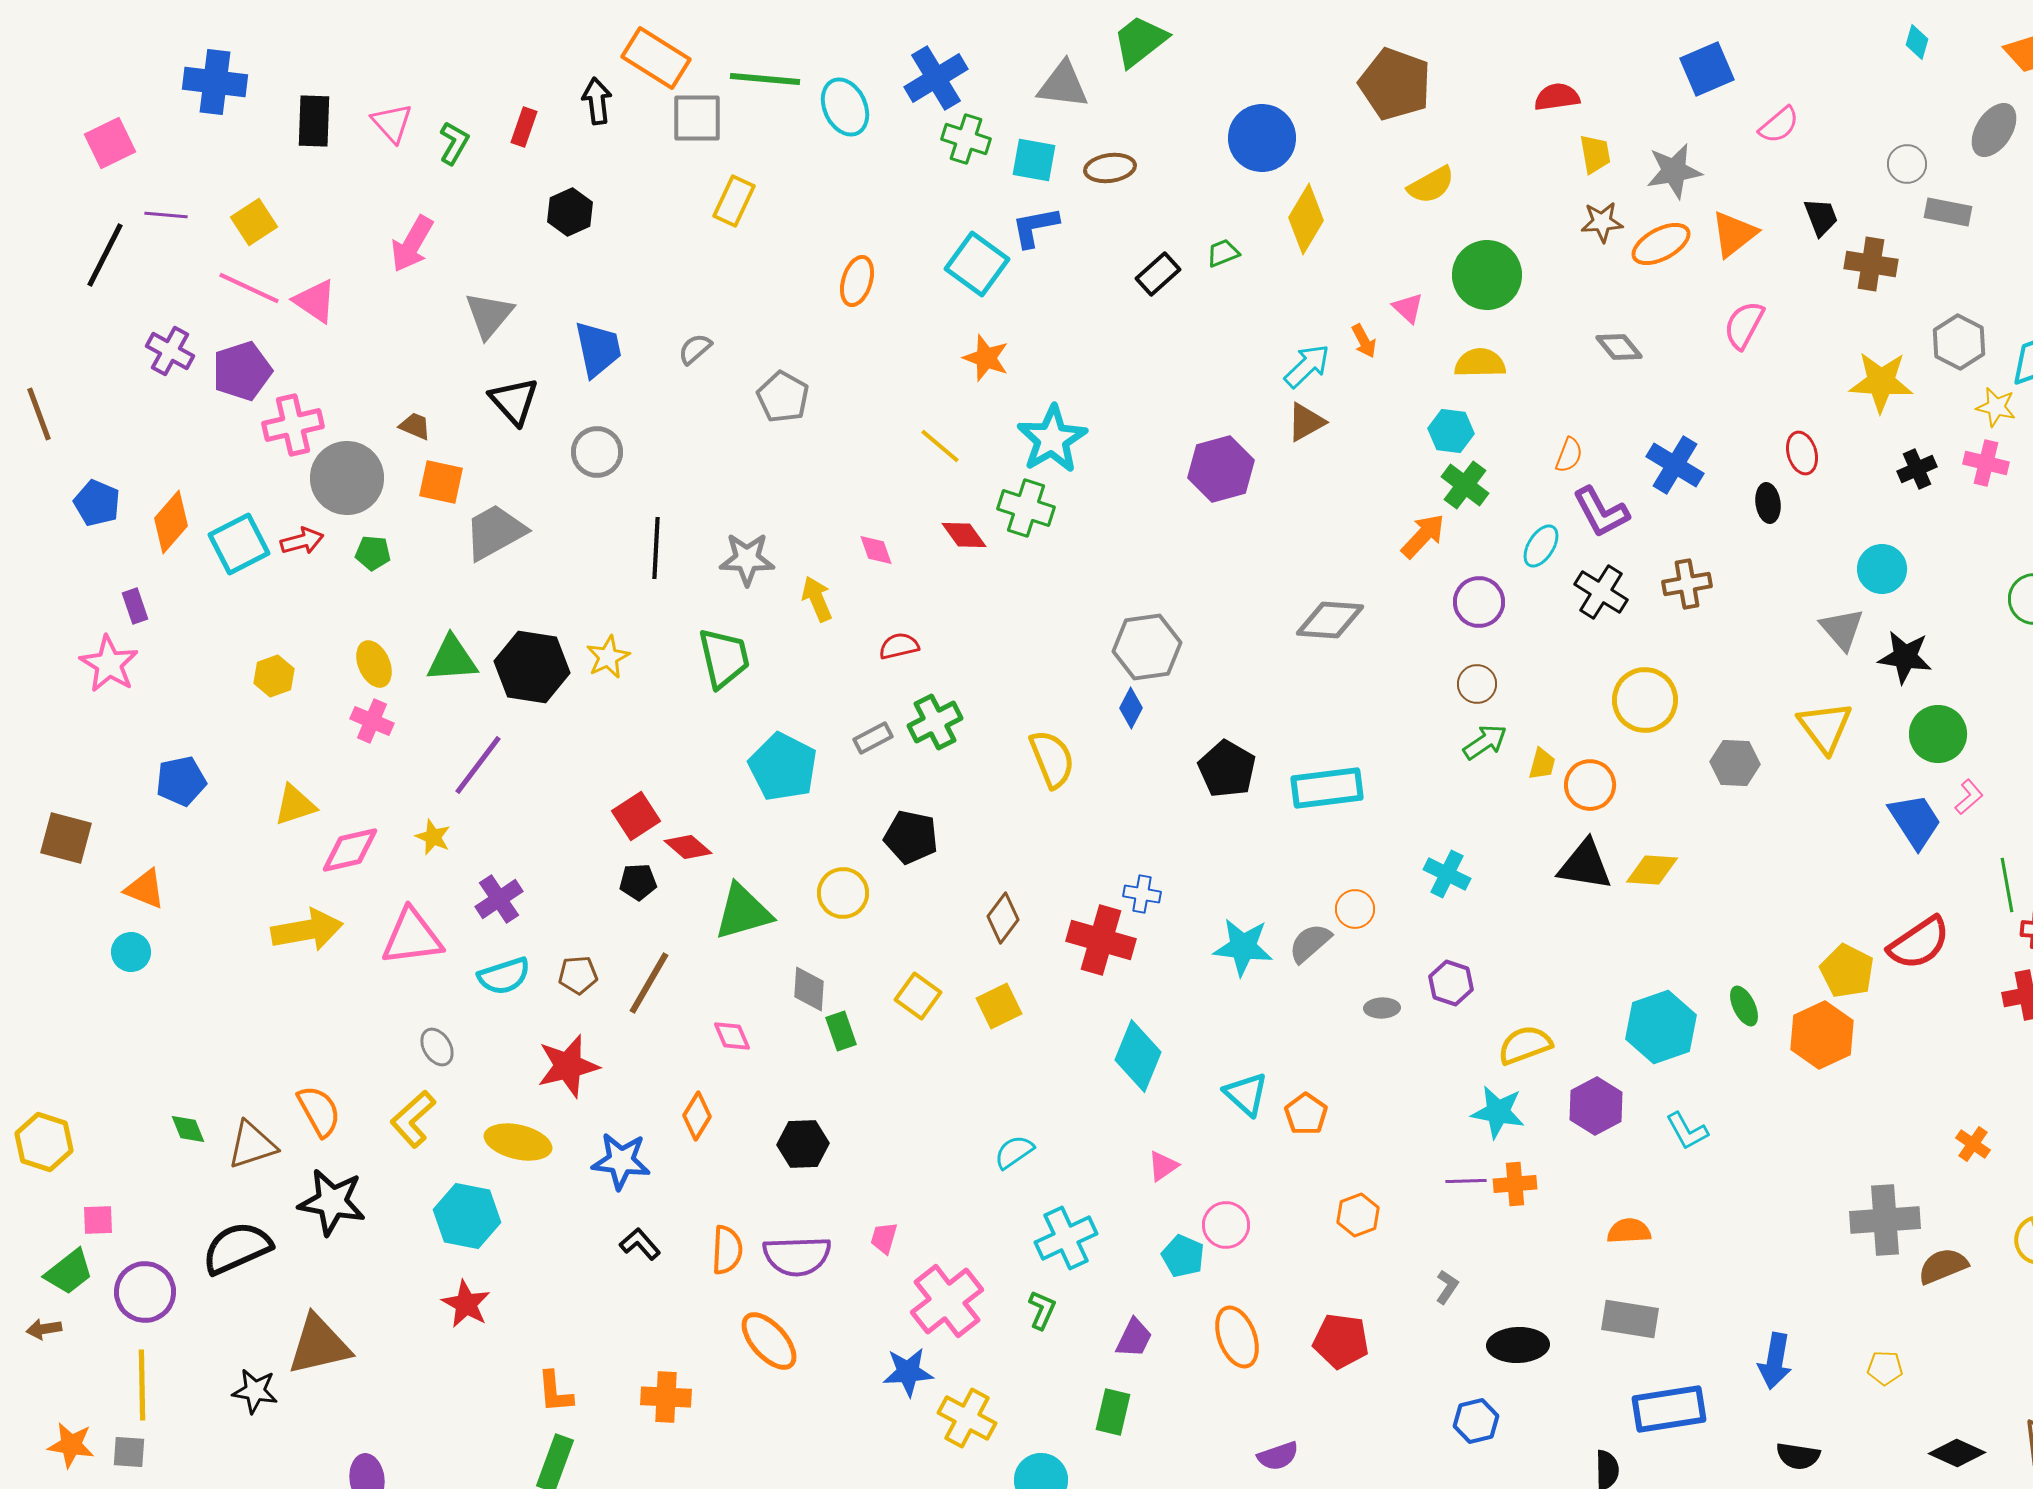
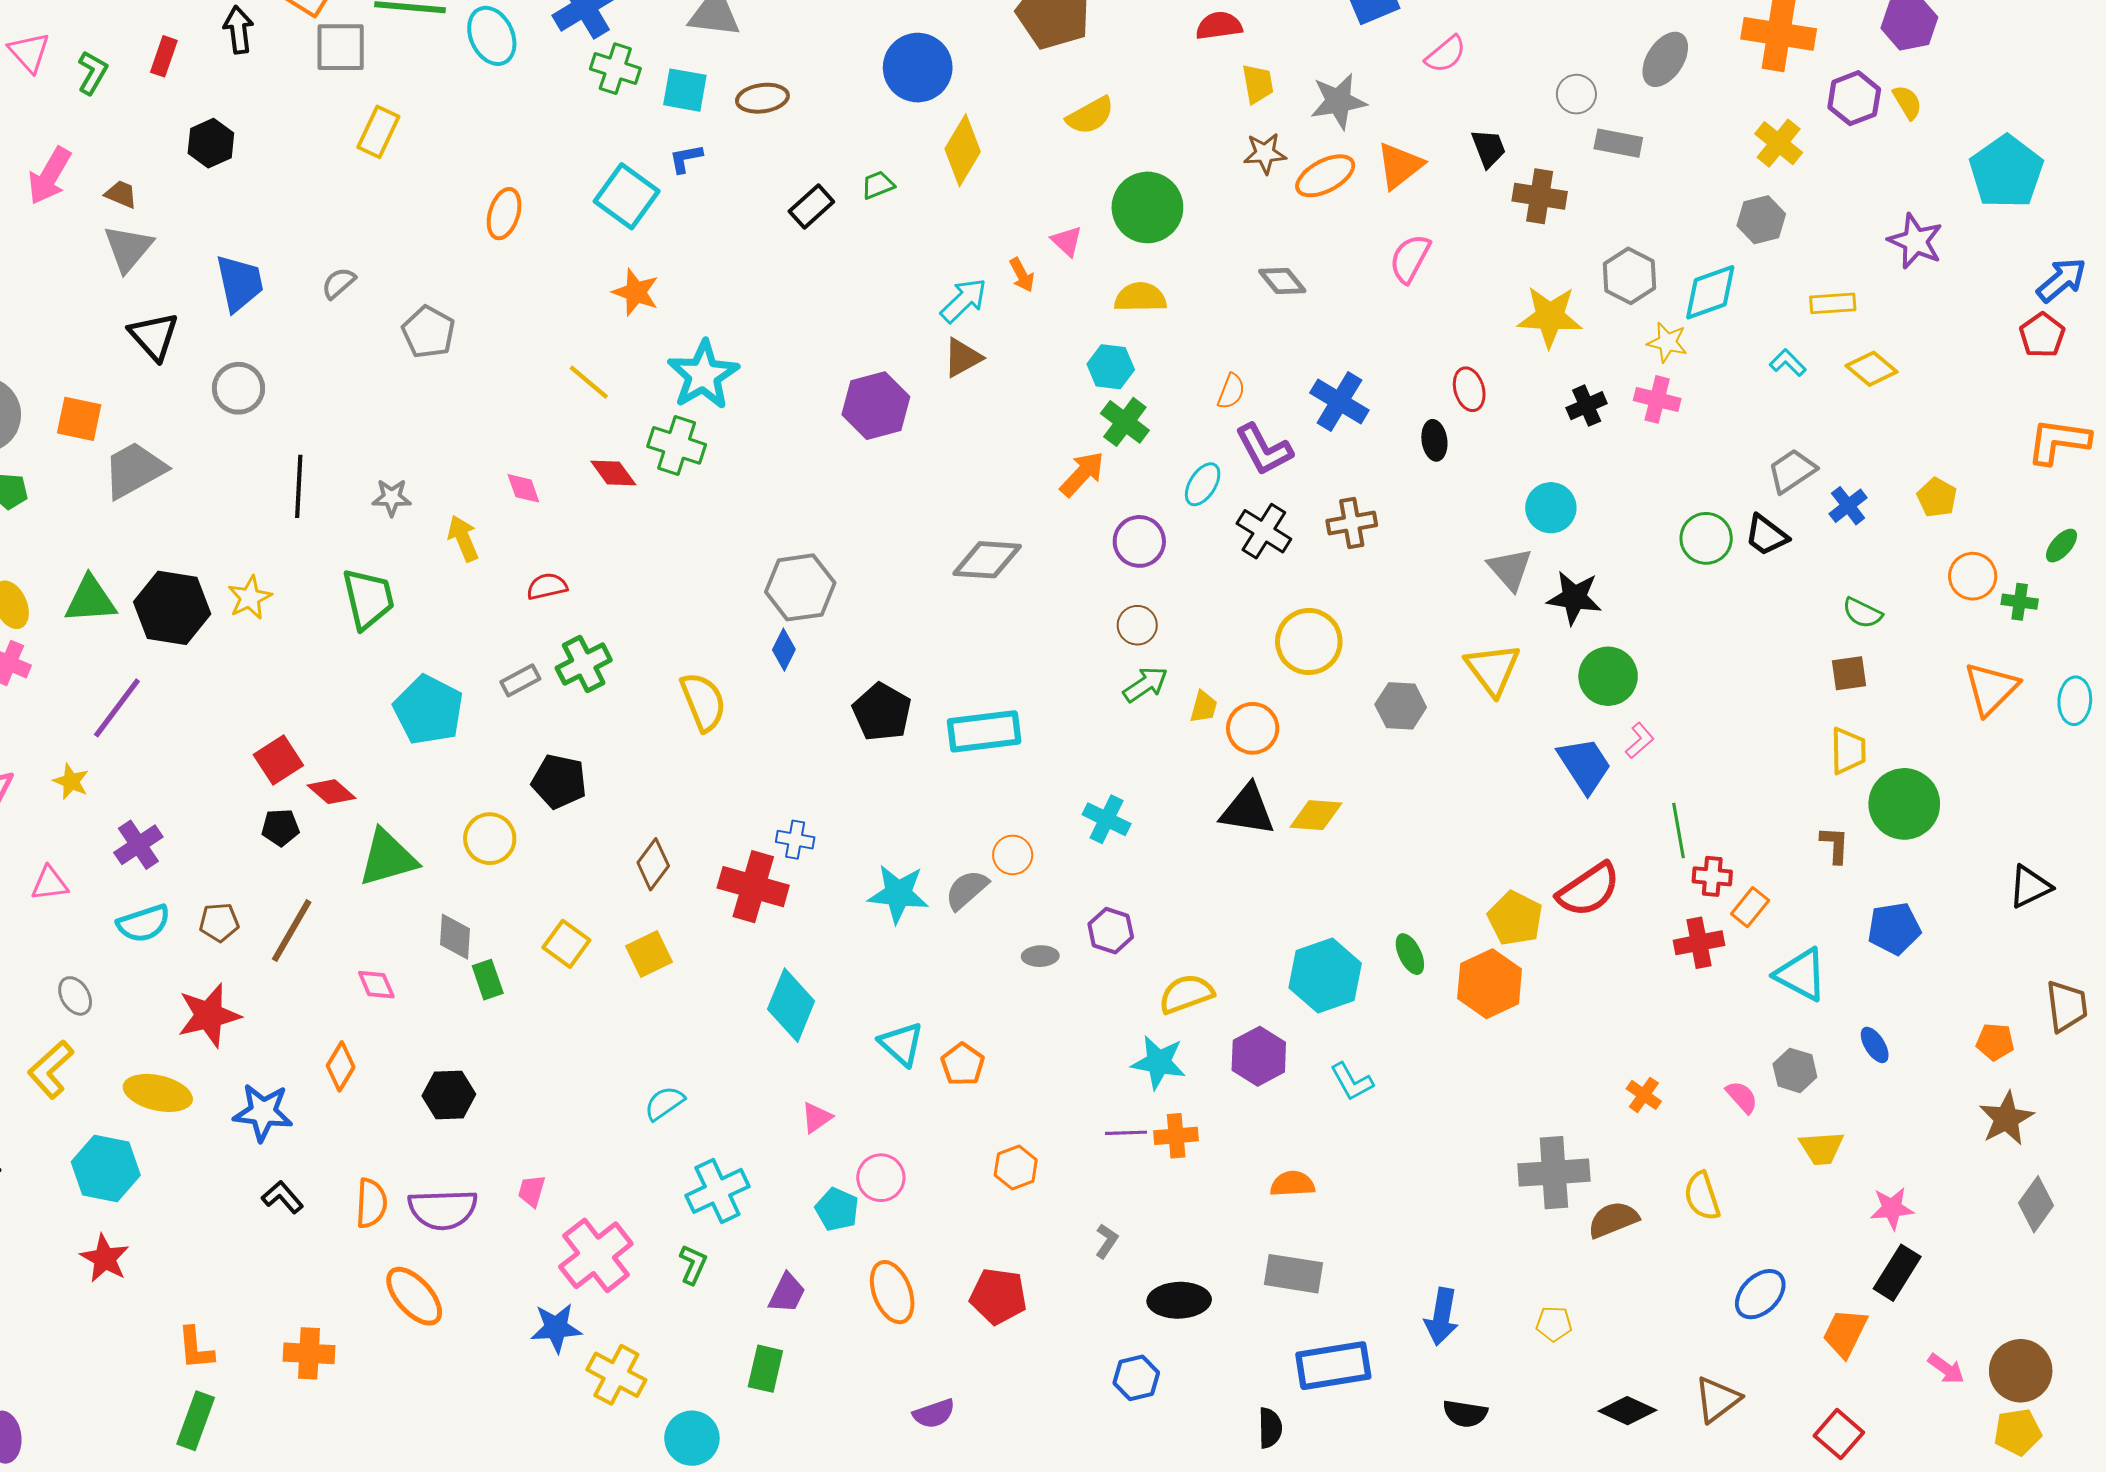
blue L-shape: (1035, 227) -> (686, 158), size x0.7
brown trapezoid: (415, 426) -> (121, 194), moved
gray star: (747, 559) -> (392, 498), size x0.7
pink triangle: (412, 937) -> (50, 884), size x0.6

